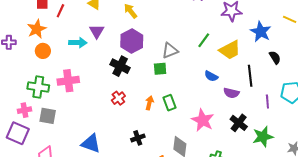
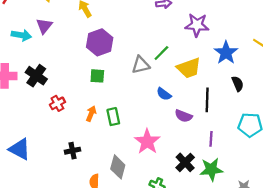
purple hexagon: (132, 41) -> (100, 42), moved
gray triangle: (170, 51) -> (141, 65), moved
black cross: (120, 66) -> (36, 76), moved
green square: (160, 69) -> (97, 76), moved
purple line: (267, 102) -> (211, 139), moved
black cross: (239, 123) -> (185, 162), moved

